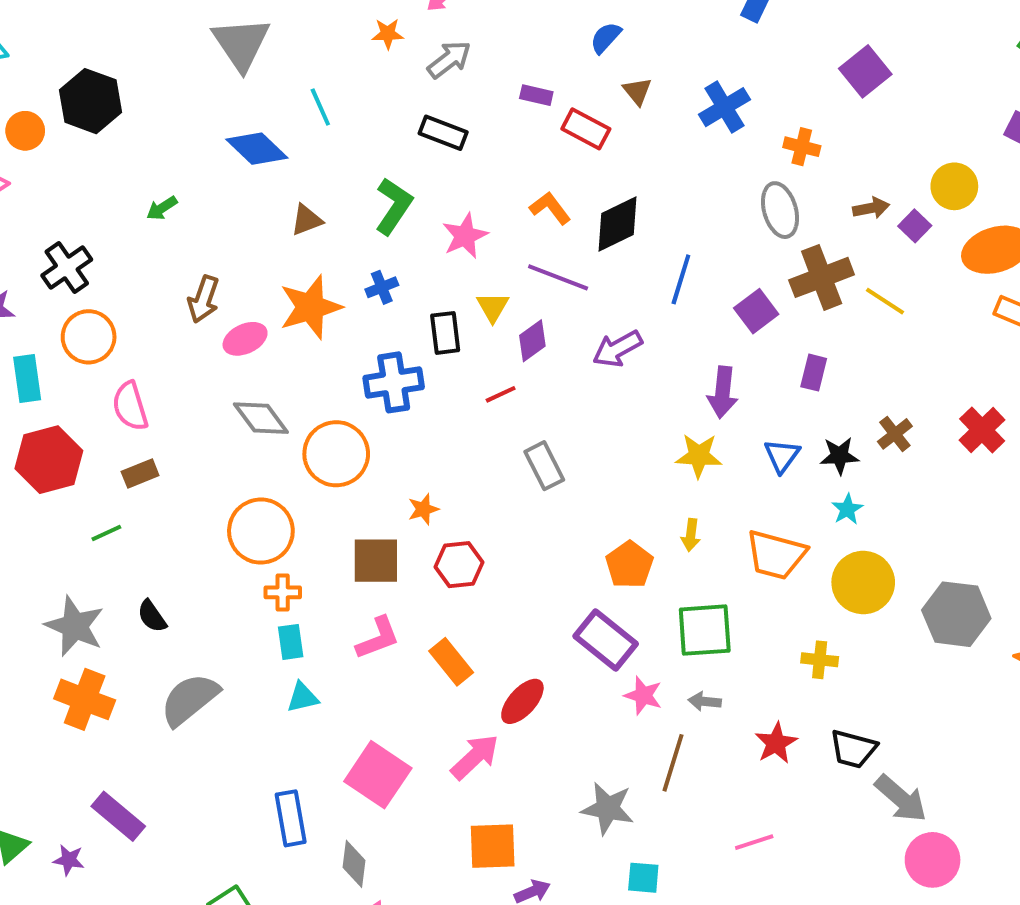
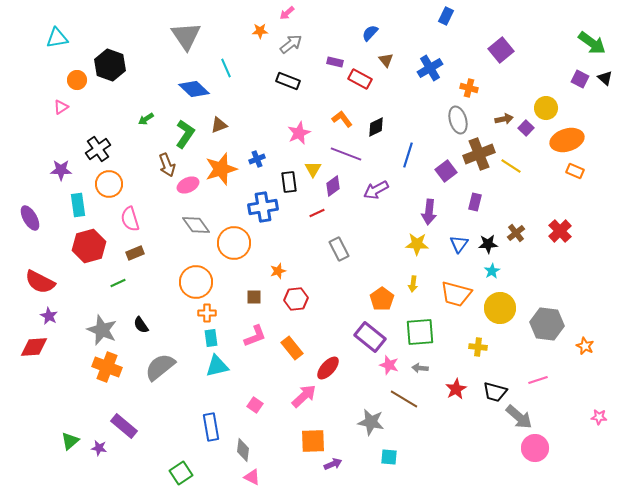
green L-shape: (394, 206) -> (185, 134), moved
black diamond: (618, 224) -> (376, 127), size x0.7
brown arrow: (203, 299) -> (167, 165), turned -40
brown square: (376, 561) -> (254, 297), size x0.6
cyan triangle: (303, 697) -> (217, 366), size x1.4
brown line: (673, 763) -> (404, 399), turned -76
pink square: (378, 775) -> (255, 405), size x0.5
pink line: (754, 842) -> (538, 380), moved

